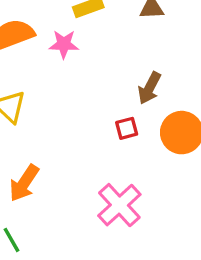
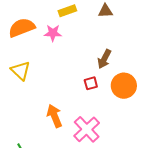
orange arrow: (24, 183) -> (54, 116), moved, turned 125

